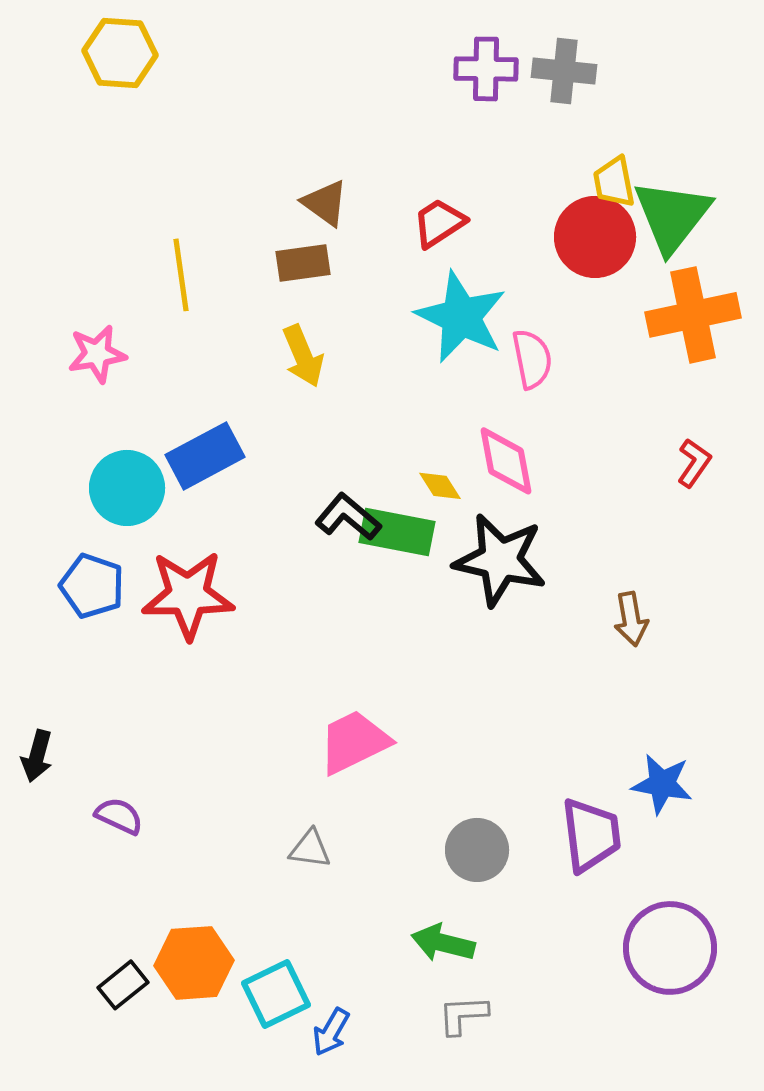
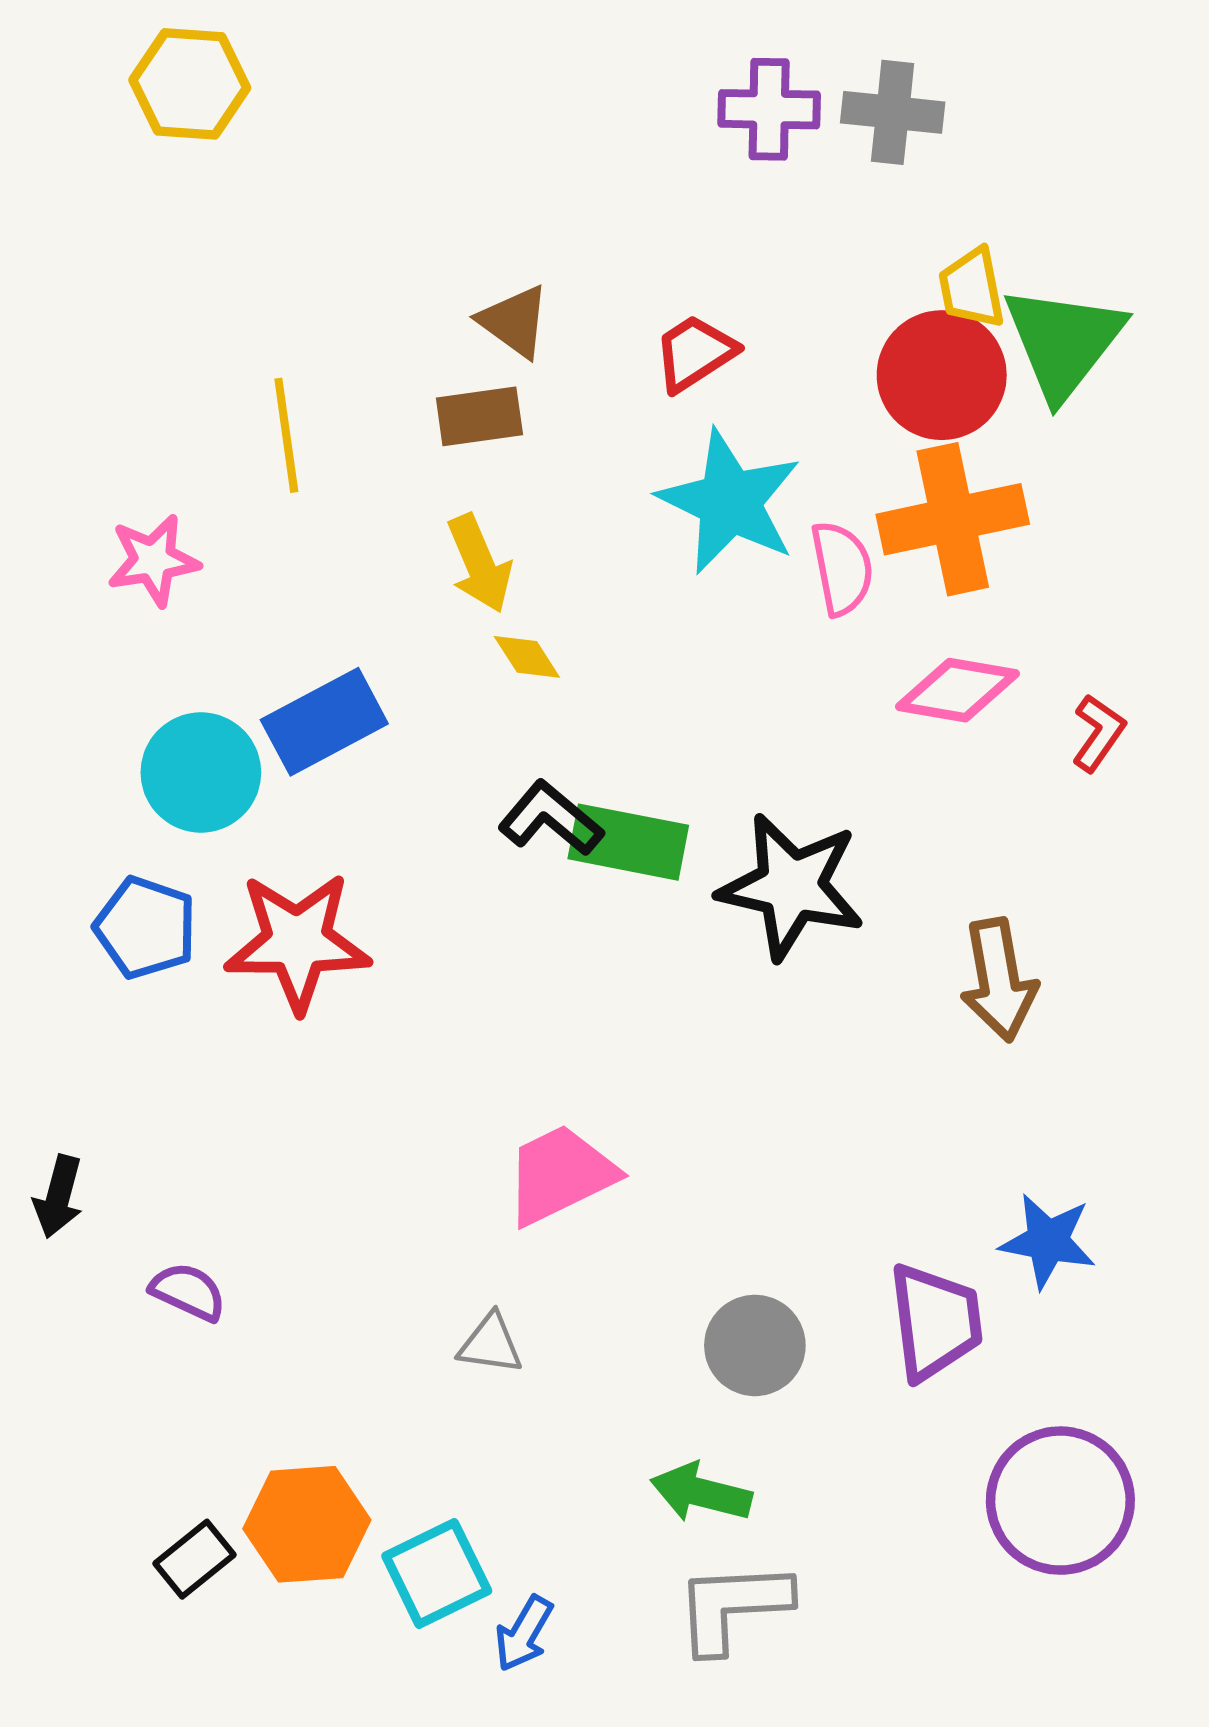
orange cross: (693, 315) -> (953, 519), moved
pink diamond: (506, 461) -> (957, 690), moved, turned -70
yellow diamond: (440, 486) -> (527, 657), moved
brown arrow: (631, 619) -> (999, 980), size x1.4
gray L-shape: (463, 1015) -> (733, 1607), size x1.5

